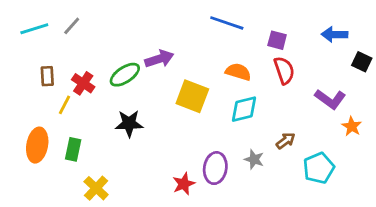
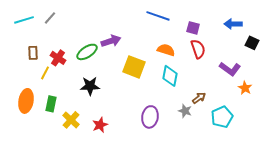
cyan diamond: (244, 109) -> (170, 76), turned -65
gray star: (254, 159) -> (185, 111), moved
red star: (184, 184) -> (100, 125), moved
yellow cross: (96, 188) -> (71, 120), moved

